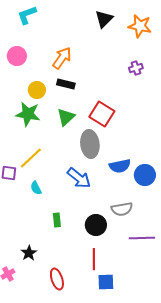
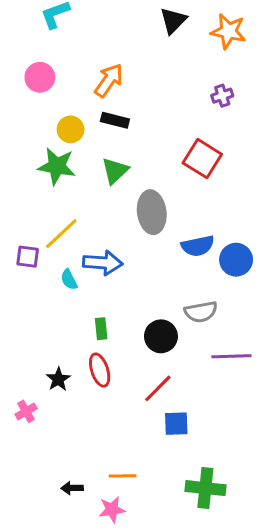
red square: (102, 114) -> (202, 159), moved
blue arrow: (79, 178) -> (103, 263), moved, turned -35
red line: (94, 259) -> (158, 388), turned 45
red ellipse: (57, 279) -> (100, 370), moved

